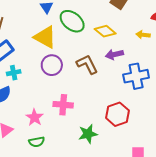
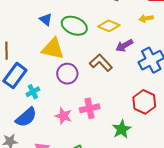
pink star: (34, 117) -> (63, 116), moved

